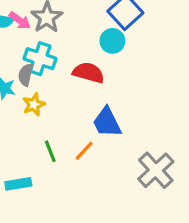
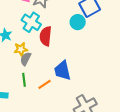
red semicircle: (88, 73) -> (46, 36), moved, turned -114
gray semicircle: (26, 75) -> (26, 59), moved

